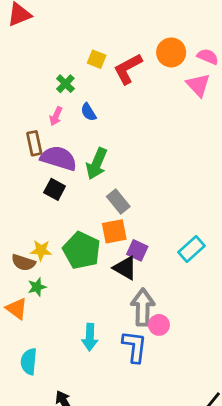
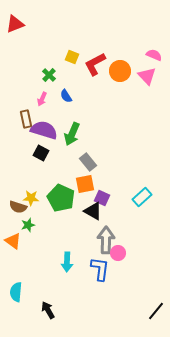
orange circle: (171, 52) -> (120, 71), moved
cyan semicircle: (29, 362) -> (16, 292), moved

